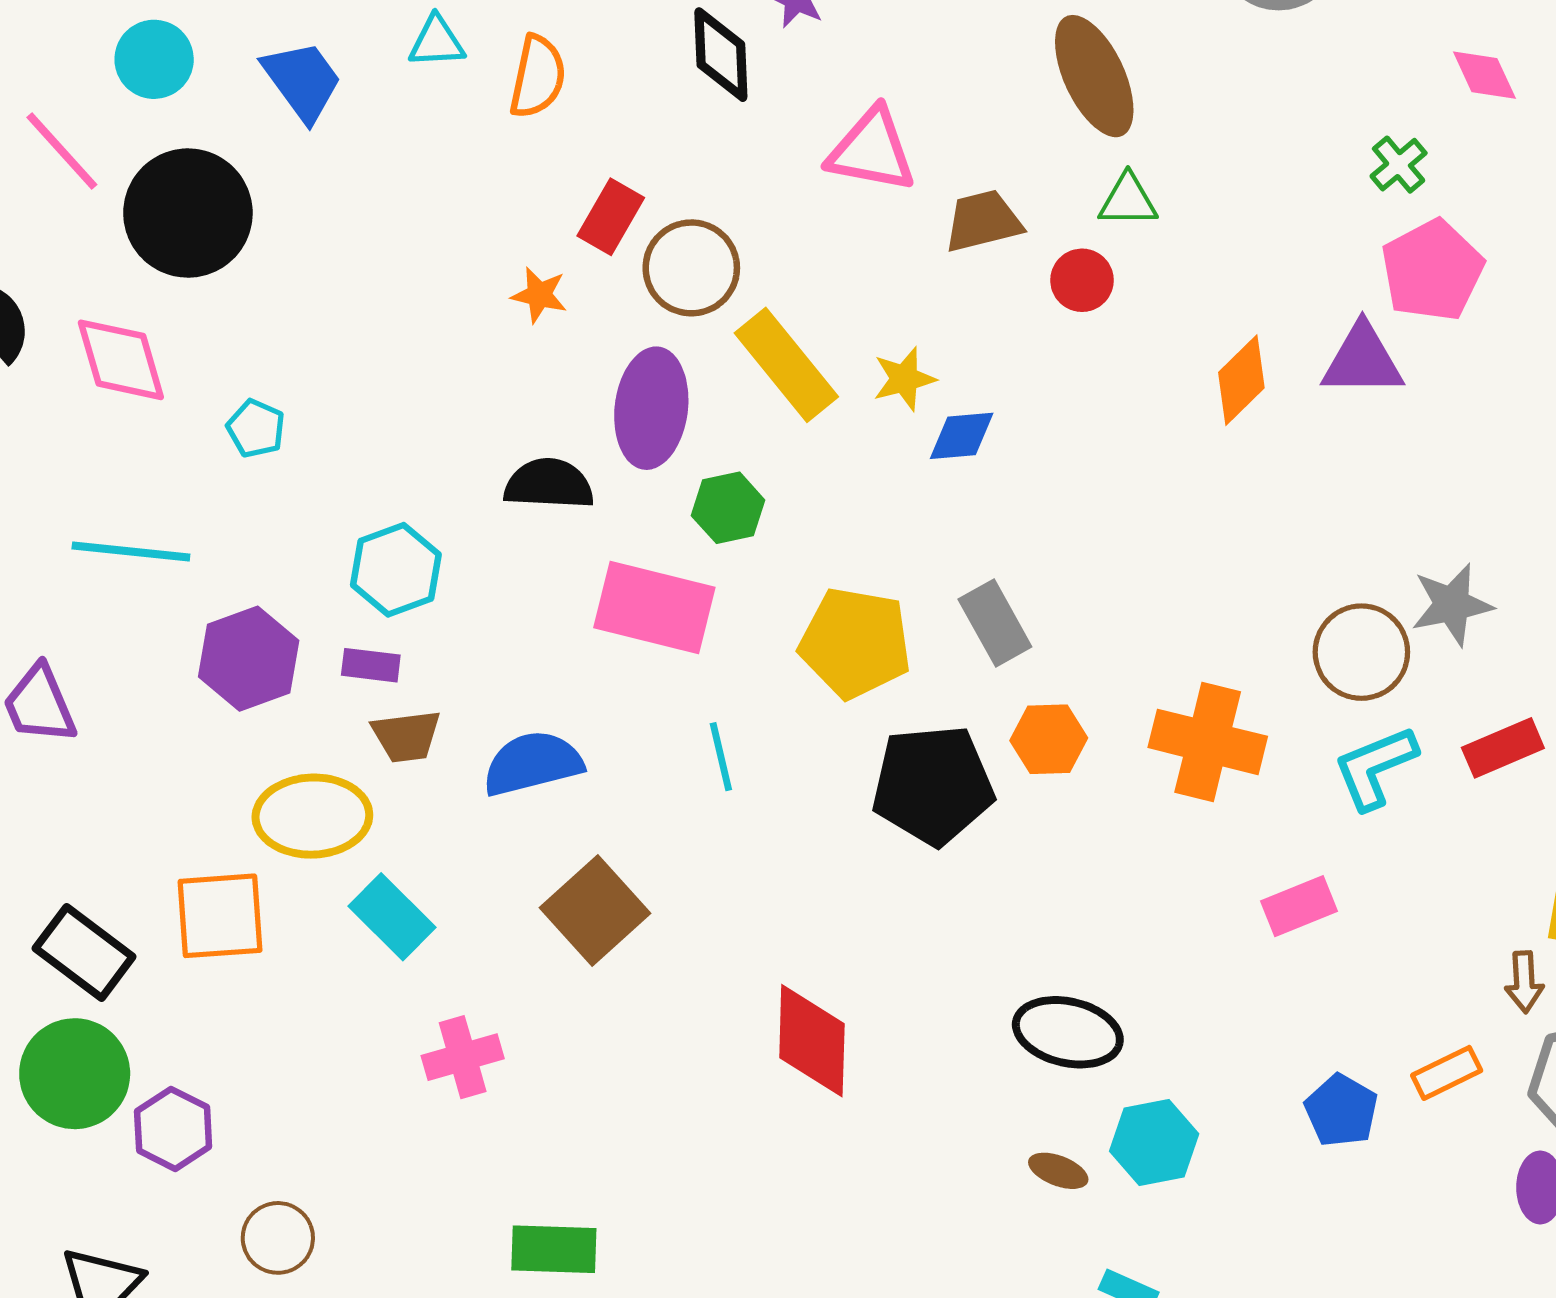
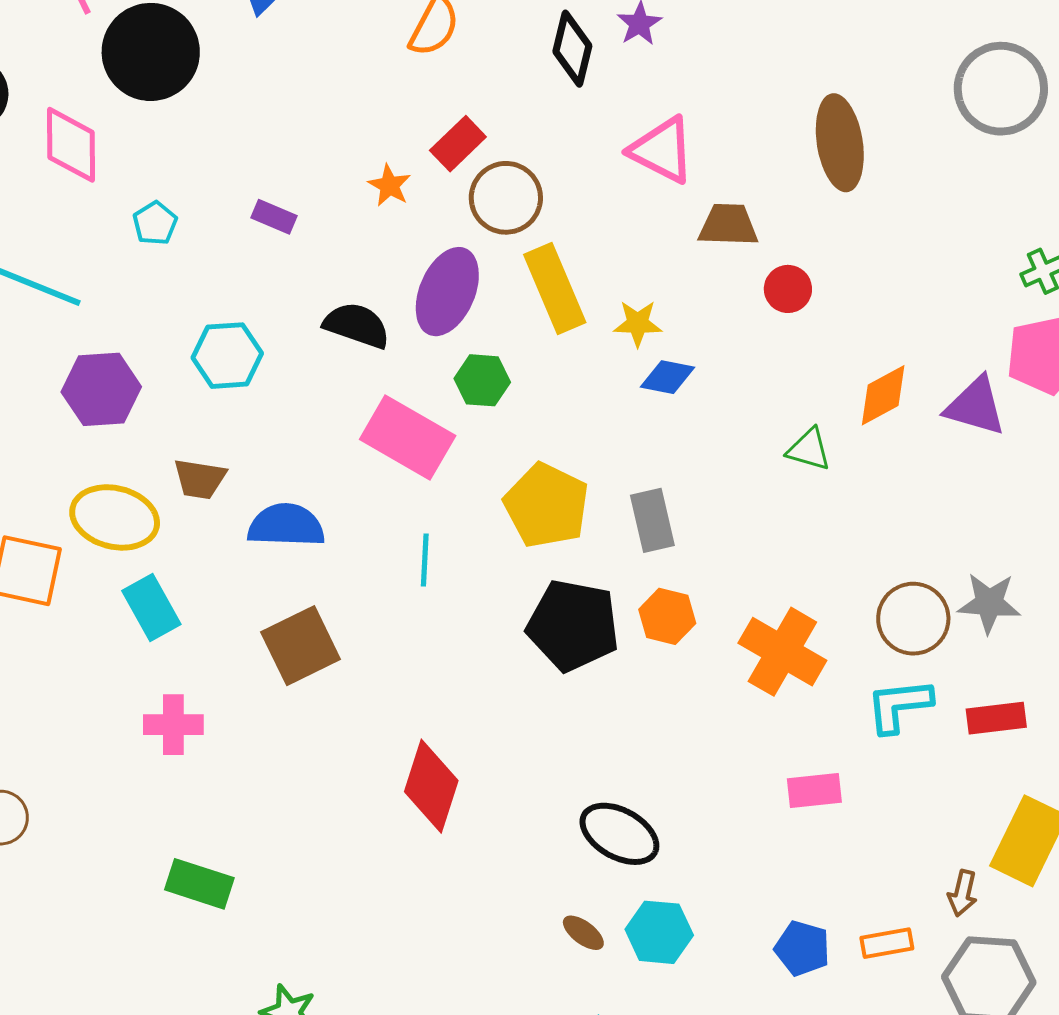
green triangle: (1128, 200) -> (809, 449), moved
purple rectangle: (371, 665) -> (274, 217), moved
blue pentagon: (1341, 1111) -> (802, 948), turned -30

